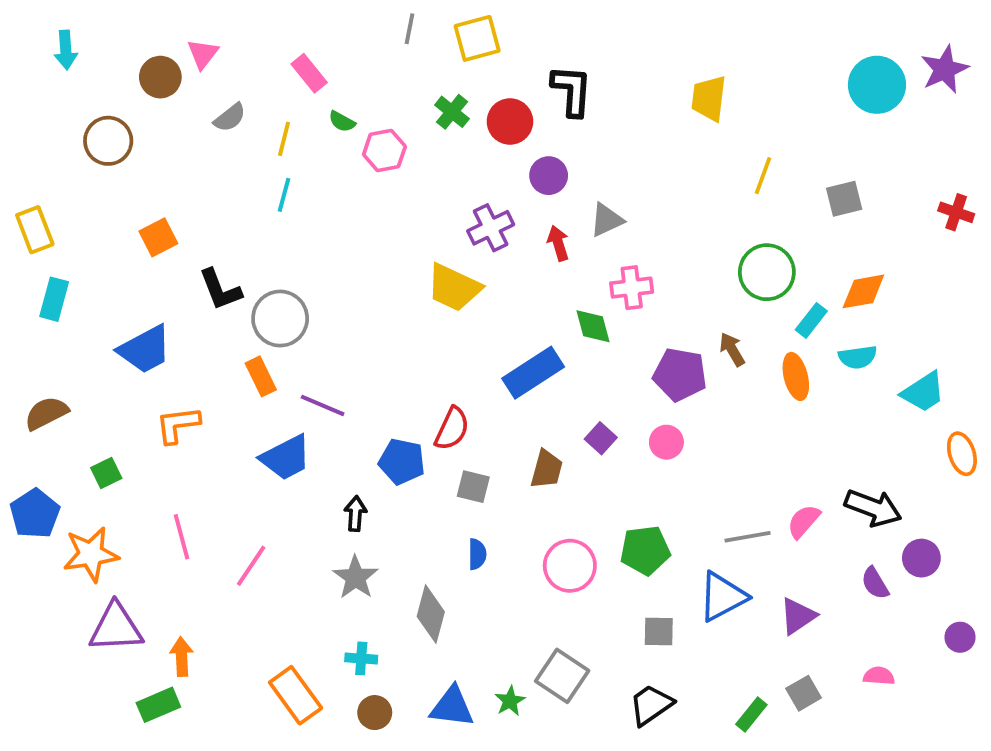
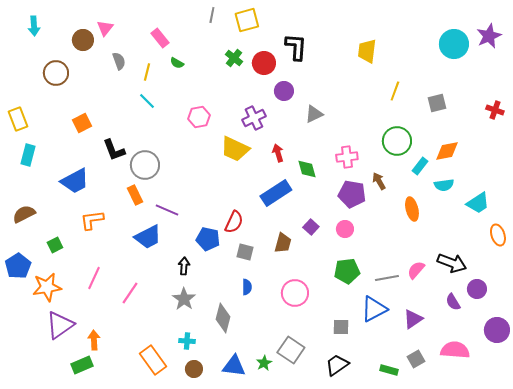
gray semicircle: (230, 118) -> (119, 61), turned -72
pink hexagon: (384, 150) -> (199, 117), moved
cyan line: (284, 195) -> (147, 101), turned -60
red arrow: (558, 243) -> (278, 153), moved
pink cross: (632, 288) -> (347, 157), moved
orange ellipse: (796, 376) -> (412, 209), moved
pink line: (182, 537) -> (94, 278), turned 40
green pentagon: (645, 550) -> (347, 271), moved
purple triangle: (116, 628) -> (60, 325), turned -32
purple circle: (960, 637) -> (497, 330), size x1.6
pink semicircle: (879, 676) -> (455, 350), size x1.8
green rectangle: (751, 714) -> (389, 370), turned 66

